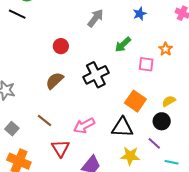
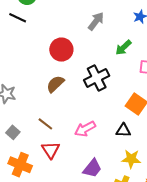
red circle: (61, 46) -> (61, 50), size x1.5
black triangle: (122, 127) -> (123, 130), size x0.7
red triangle: (60, 148) -> (51, 150), moved

